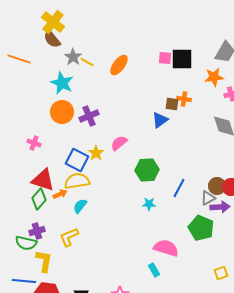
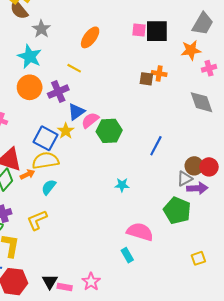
yellow line: (87, 62) -> (74, 68), moved
blue triangle: (160, 120) -> (76, 112), moved
green hexagon: (147, 170) -> (109, 131), moved
blue line: (179, 188) -> (156, 146), moved

